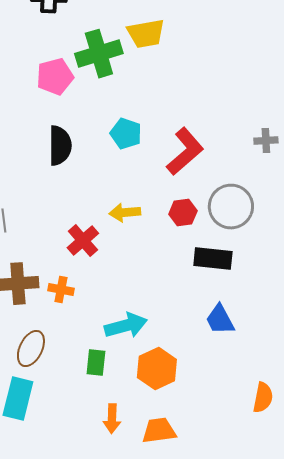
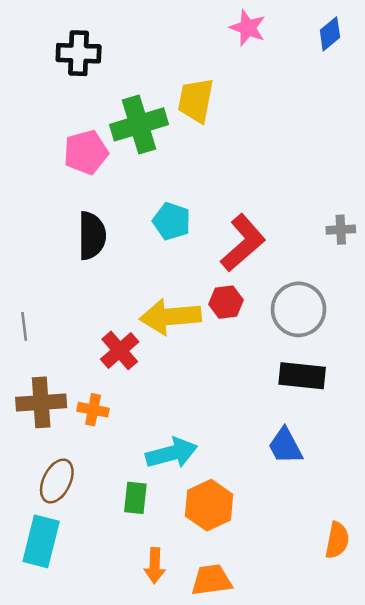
yellow trapezoid: (146, 34) -> (196, 100), turned 111
yellow arrow: (125, 213) -> (170, 317), size x1.6
red hexagon: (183, 213) -> (226, 302), moved
black rectangle: (213, 259) -> (302, 376), moved

